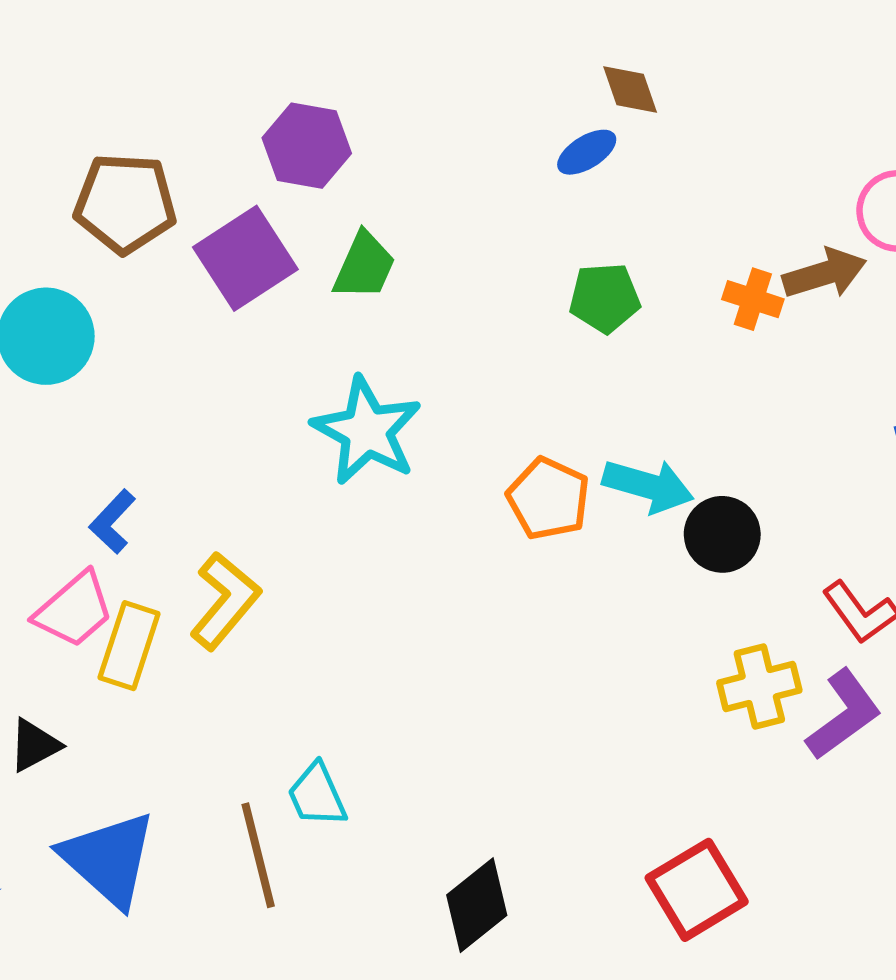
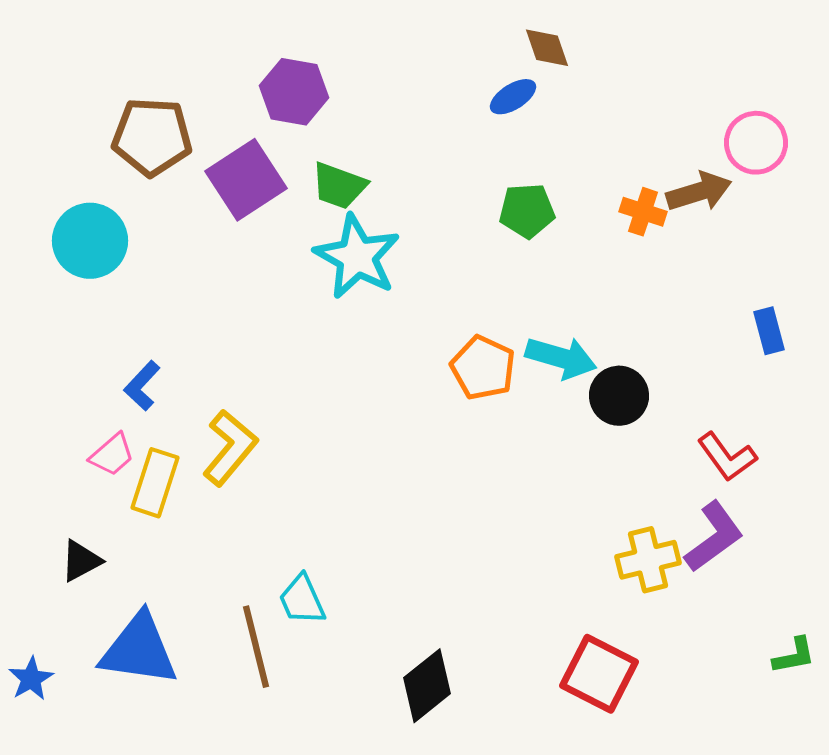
green trapezoid: (364, 266) -> (339, 186), turned 86
cyan star: (367, 431) -> (357, 257), moved
pink trapezoid: (74, 610) -> (112, 455), size x0.7
yellow cross: (759, 687) -> (648, 560), moved
blue triangle: (109, 859) -> (139, 650), turned -34
red square: (697, 890) -> (599, 674), turned -32

